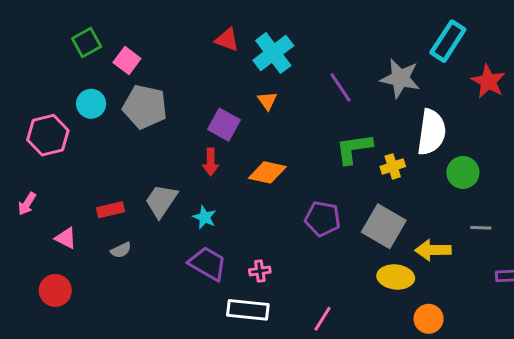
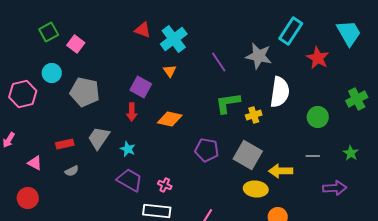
gray pentagon: (145, 107) -> (85, 92), moved
green circle: (463, 172) -> (318, 117), moved
pink cross: (260, 271) -> (165, 185), turned 32

